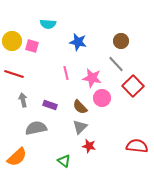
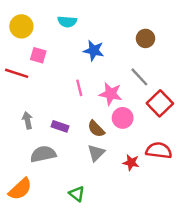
cyan semicircle: (48, 24) -> (67, 22), moved
yellow circle: (12, 41) -> (21, 26), moved
brown circle: (121, 41) -> (145, 38), moved
red line: (14, 74) -> (17, 73), moved
red star: (89, 146) -> (131, 162), moved
red semicircle: (137, 146) -> (159, 150), moved

